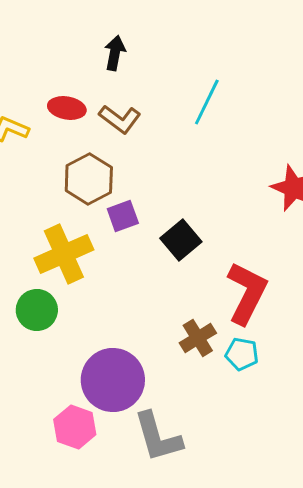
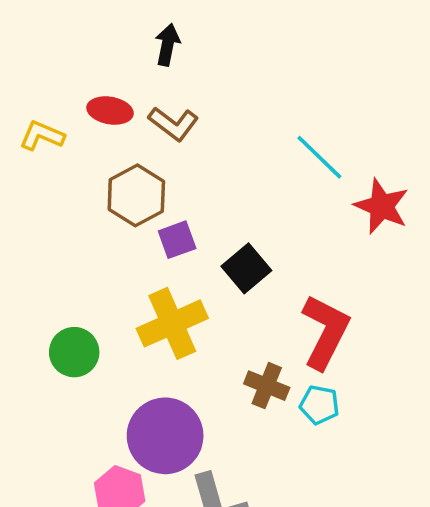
cyan line: (207, 102) -> (319, 157), moved, turned -72
yellow cross: (64, 254) -> (172, 323), moved
brown cross: (198, 338) -> (267, 386), turned -36

